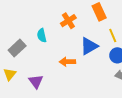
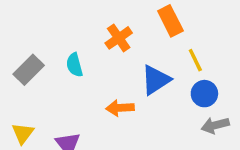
gray rectangle: (17, 48) -> (29, 70), moved

